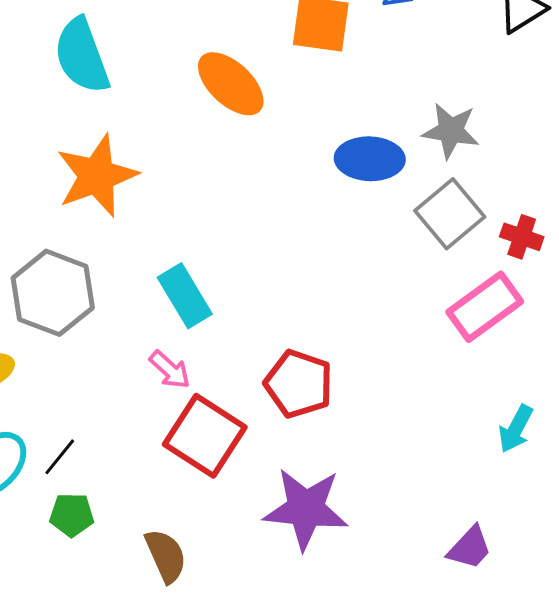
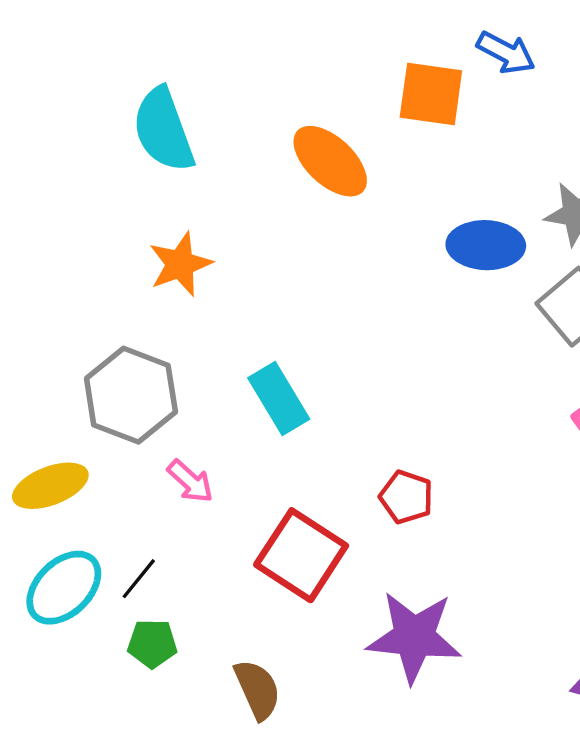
orange star: (97, 176) -> (180, 264), size x0.7
pink arrow: (170, 370) -> (190, 481), moved
red pentagon: (299, 384) -> (406, 497), size x0.7

